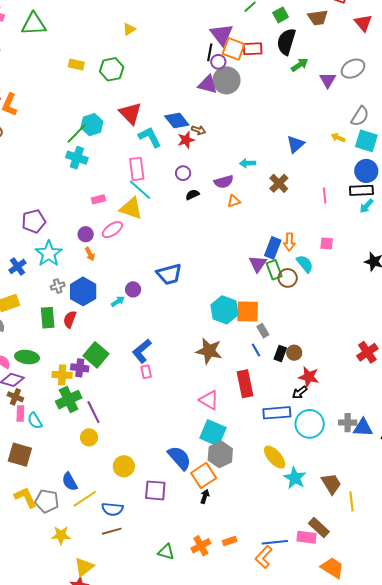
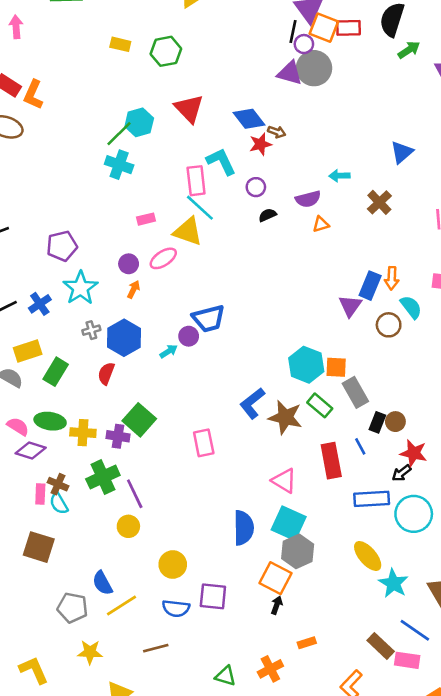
cyan L-shape: (150, 137) -> (221, 161), moved
orange arrow: (90, 254) -> (134, 289), turned -128
green rectangle: (274, 270) -> (320, 405), moved, turned -30
blue trapezoid: (169, 274) -> (209, 319), moved
orange square: (248, 311) -> (336, 367), size x0.7
green rectangle: (48, 318) -> (56, 372), moved, turned 35
gray rectangle: (263, 331) -> (355, 392), size x1.6
blue line: (256, 350) -> (360, 446), moved
blue L-shape: (142, 351) -> (252, 403), moved
pink rectangle: (146, 372) -> (204, 443), size x1.5
yellow cross: (62, 375) -> (83, 433), moved
brown cross: (15, 397) -> (58, 484), moved
blue semicircle: (179, 458) -> (244, 528), moved, turned 40
orange square: (204, 475) -> (276, 578), turned -30
yellow L-shape: (26, 497) -> (34, 670), moved
blue semicircle: (112, 509) -> (176, 608), moved
brown rectangle: (319, 528) -> (381, 646), moved
orange rectangle: (230, 541) -> (307, 643), moved
blue line: (275, 542) -> (415, 630), moved, turned 40

